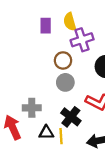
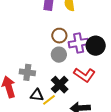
purple cross: (82, 40) -> (79, 43), moved
yellow line: (61, 136) -> (49, 100), turned 48

